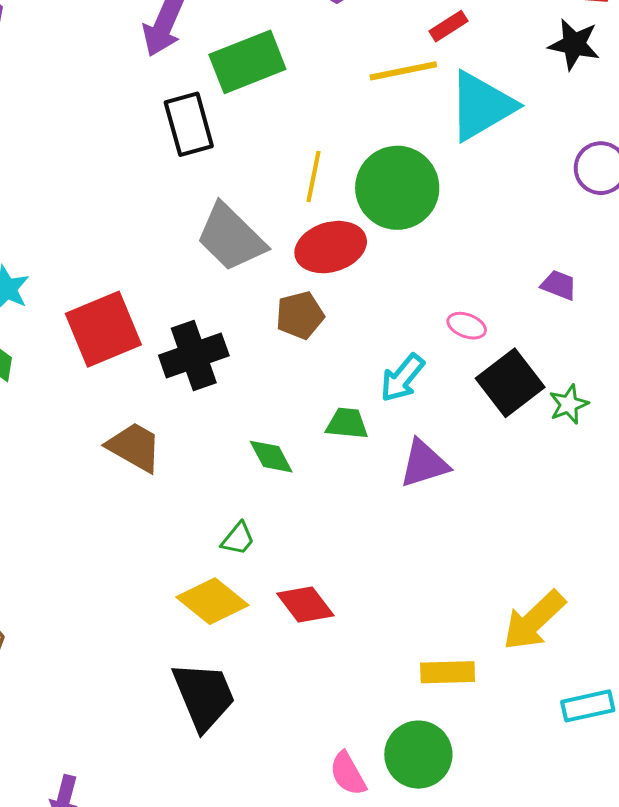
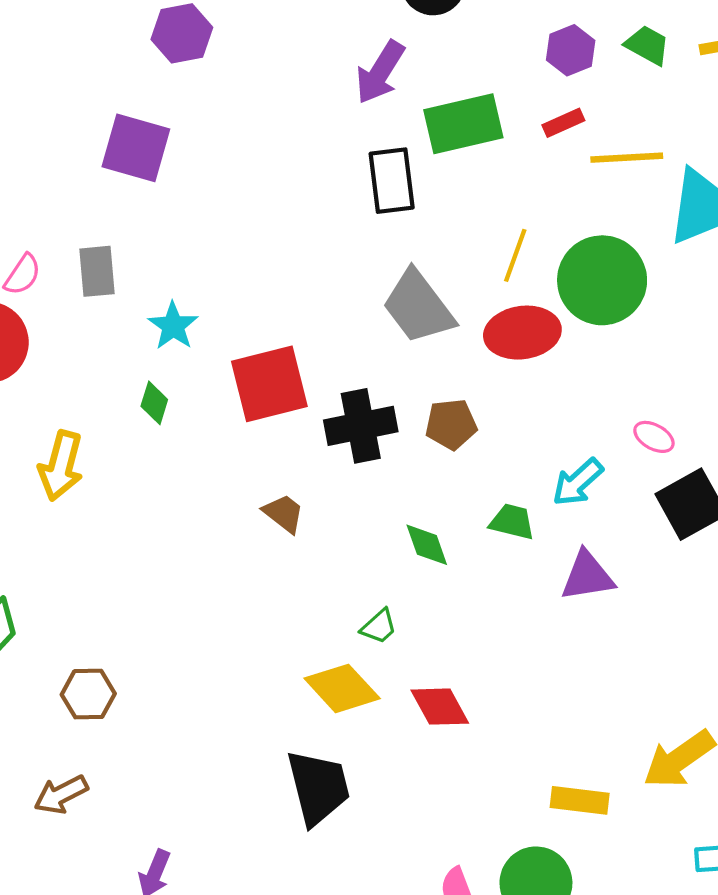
red rectangle: (448, 26) -> (563, 123), moved
brown pentagon: (300, 315) -> (451, 424), moved
brown trapezoid: (134, 447) -> (284, 513), size x0.7

